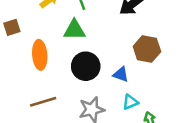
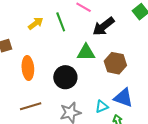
green triangle: (74, 30) -> (86, 52), moved
blue triangle: (121, 74) -> (123, 98), moved, size x1.5

